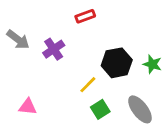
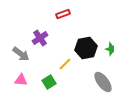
gray arrow: (18, 40) -> (21, 54), moved
green square: (100, 109) -> (49, 82), moved

